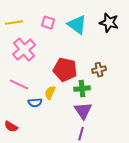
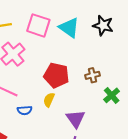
pink square: (48, 23) -> (38, 25), size x1.6
green cross: (82, 89) -> (112, 95), moved, turned -35
yellow semicircle: (50, 93) -> (49, 100), moved

